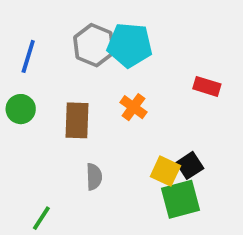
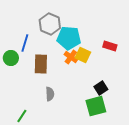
cyan pentagon: (130, 45) -> (69, 38), moved
blue line: (28, 56) -> (25, 43), moved
yellow square: (165, 171) -> (83, 55), moved

